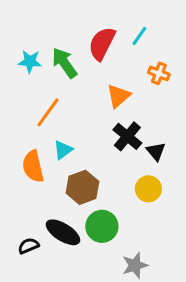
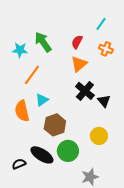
cyan line: (139, 36) -> (101, 24), moved
red semicircle: (102, 43) -> (77, 42), moved, size x0.6
cyan star: (30, 61) -> (20, 50), moved
yellow circle: (148, 189) -> (99, 136), moved

